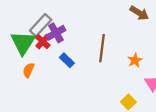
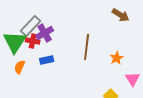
red cross: (43, 42) -> (33, 41), turned -32
blue rectangle: (67, 60) -> (47, 60), moved, turned -56

